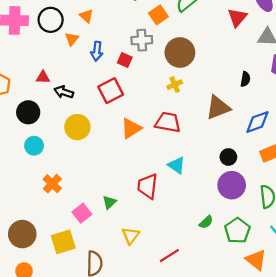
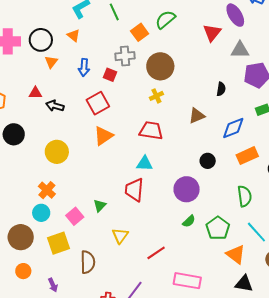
orange triangle: (72, 39) -> (51, 62), moved
brown triangle: (218, 108) -> (197, 116), size x0.7
black circle: (28, 112) -> (14, 134), moved
yellow circle: (77, 127) -> (57, 152), moved
orange triangle: (131, 128) -> (103, 136), moved
cyan circle: (34, 146) -> (41, 213), moved
cyan triangle: (177, 165) -> (145, 164), moved, turned -30
purple circle: (232, 185) -> (187, 189), moved

